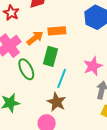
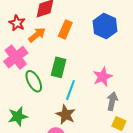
orange rectangle: (57, 31) -> (65, 29), moved, turned -60
orange arrow: (35, 38) -> (37, 35), moved

